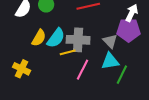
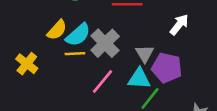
purple pentagon: (129, 30) -> (167, 68), moved
gray cross: (78, 40) -> (105, 43), turned 30
yellow line: (68, 52) -> (75, 54), moved

